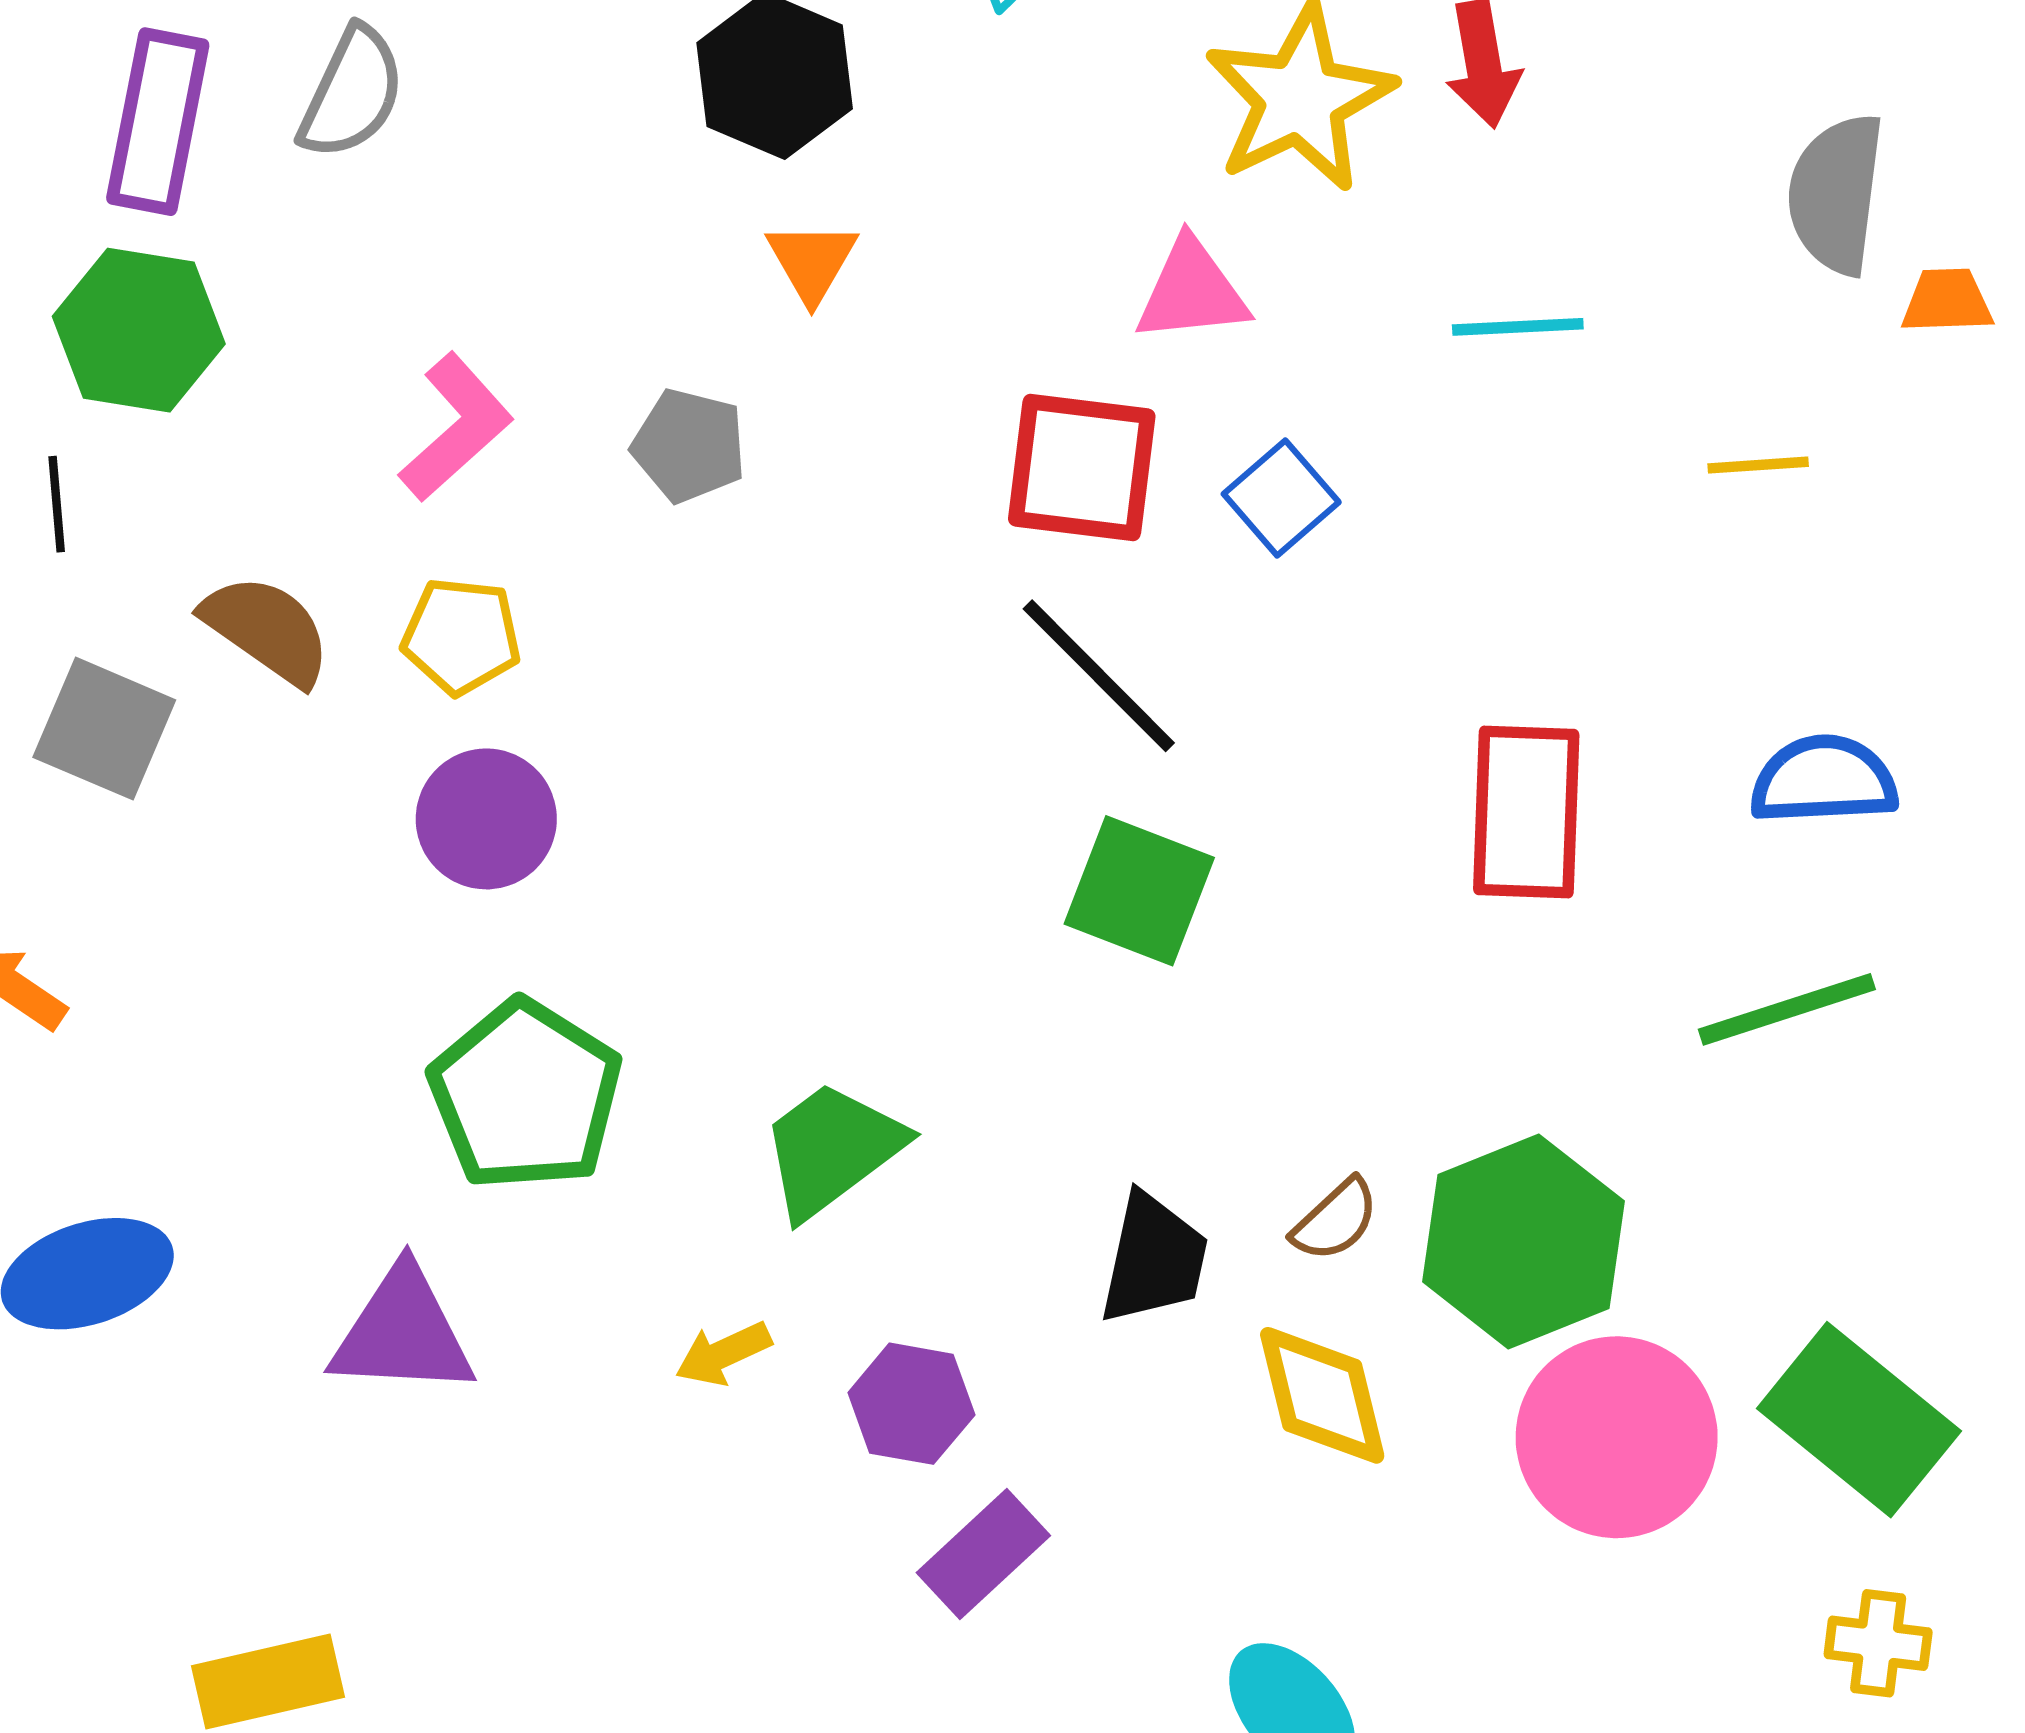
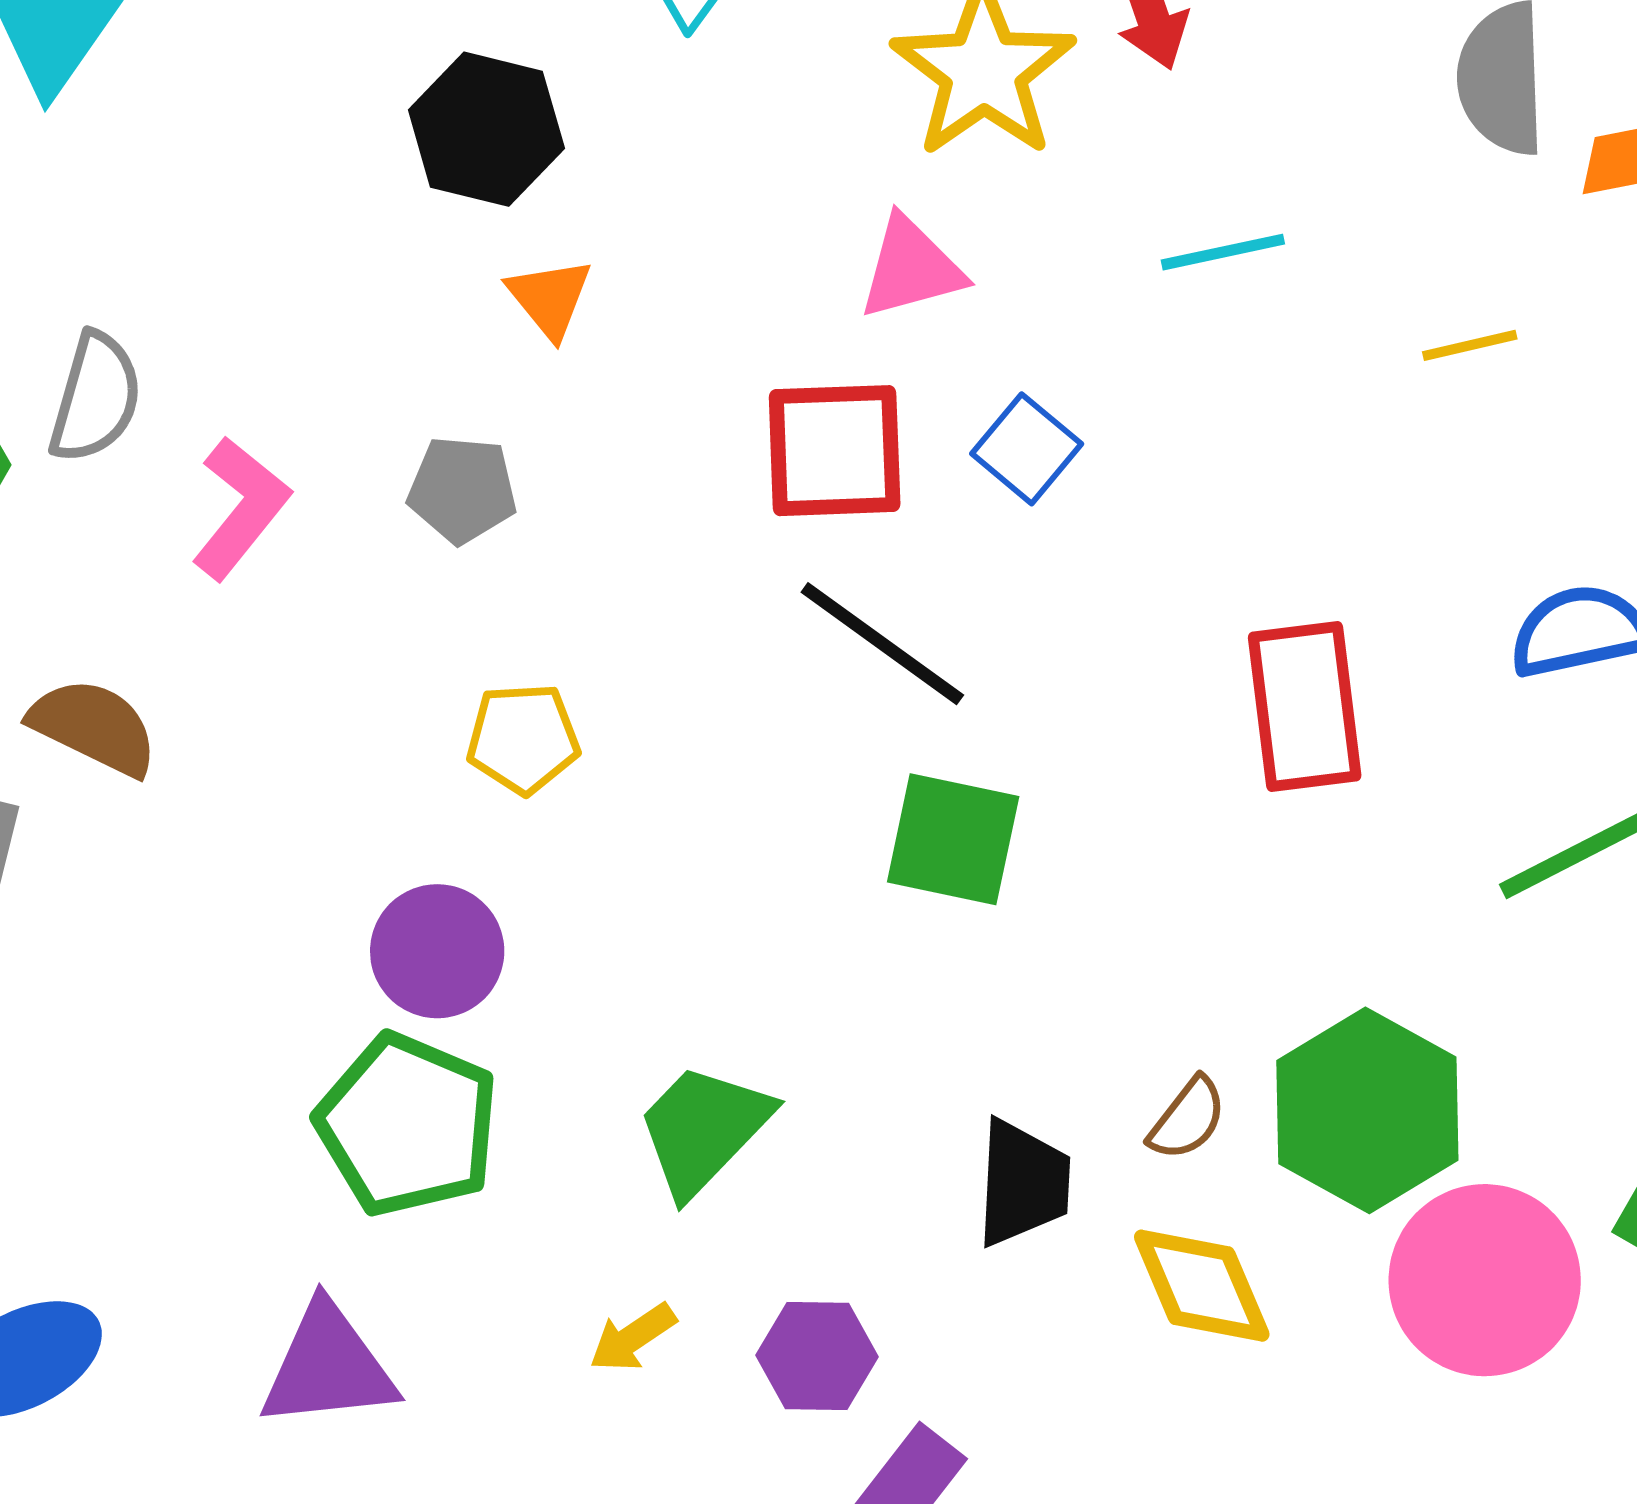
gray semicircle: (352, 93) -> (95, 398), moved
yellow pentagon: (461, 636) -> (523, 739), moved
purple circle: (486, 819) -> (437, 951), moved

